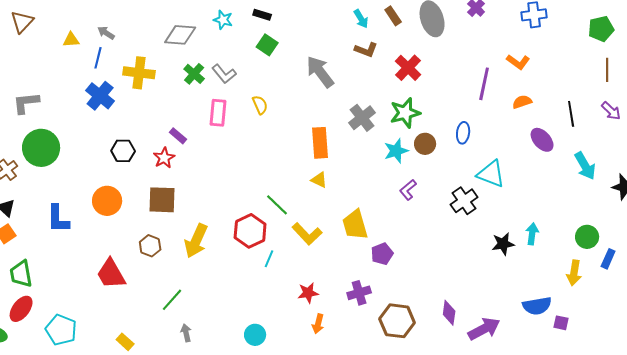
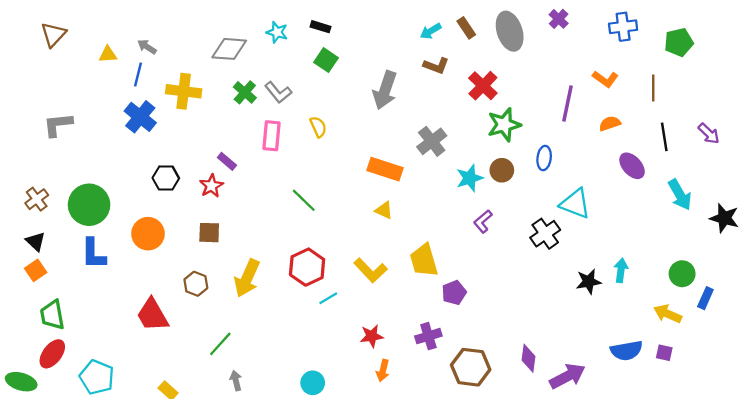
cyan arrow: (361, 19) -> (431, 31), turned 90
green pentagon: (601, 29) -> (679, 42), moved
brown line: (607, 70) -> (653, 88), moved
gray arrow: (320, 72) -> (385, 90), turned -124
green star: (405, 113) -> (504, 125), moved
orange rectangle: (320, 143) -> (385, 169), turned -68
green circle: (41, 148) -> (89, 205), moved
brown square: (162, 200) -> (209, 233), size x0.7
green line: (277, 205) -> (304, 200), moved
cyan line: (269, 259) -> (328, 298), turned 36
yellow arrow: (574, 273) -> (668, 314), turned 105
purple square: (561, 323) -> (664, 353), moved

